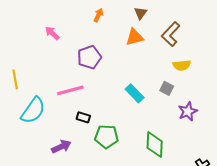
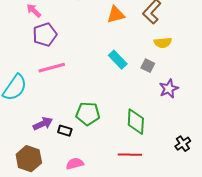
purple pentagon: (89, 57) -> (45, 35), moved
cyan rectangle: (135, 93) -> (118, 60), moved
black rectangle: (83, 117) -> (65, 131), moved

